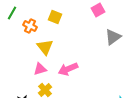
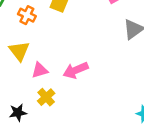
yellow triangle: (45, 47) -> (19, 51), moved

